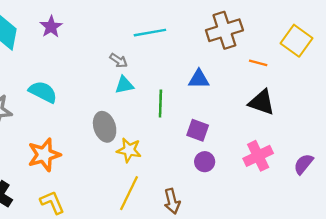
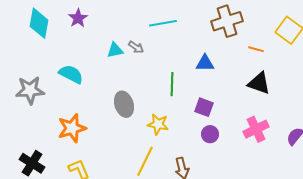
cyan triangle: (124, 85) -> (115, 50), moved
yellow star: (129, 150) -> (158, 124), moved

